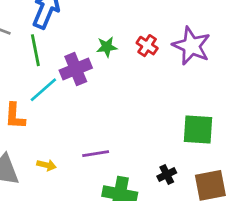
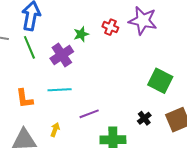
cyan line: (43, 90) -> (60, 90), moved, turned 50
green square: (198, 130) -> (160, 81), turned 35
yellow arrow: (47, 165) -> (55, 130), turned -72

